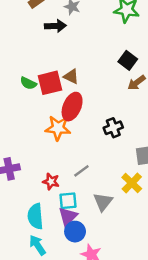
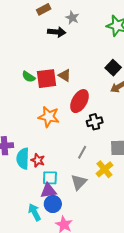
red ellipse: (72, 107) -> (80, 101), moved
gray line: (81, 171) -> (82, 152), moved, turned -32
cyan semicircle: (35, 216) -> (23, 159), moved
purple triangle: (68, 216) -> (48, 191), turned 30
cyan arrow: (37, 245) -> (34, 212), moved

